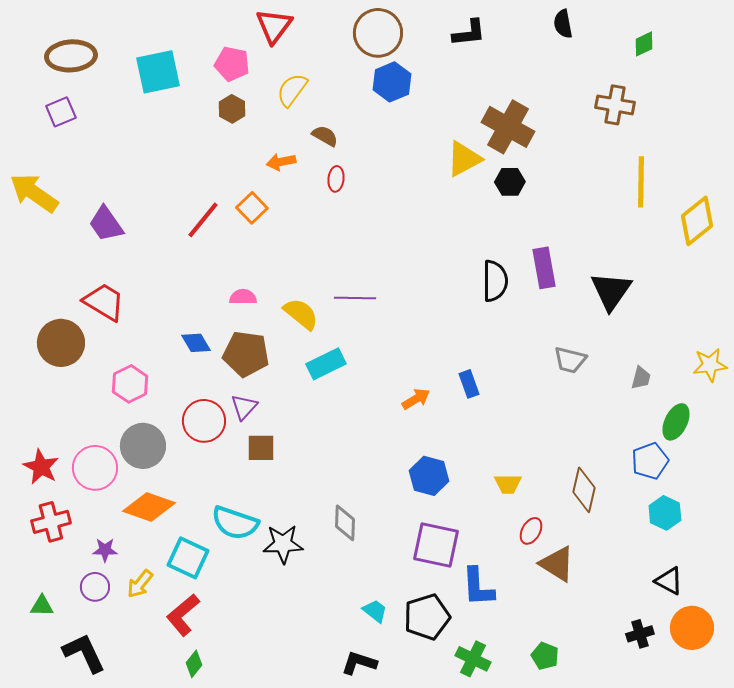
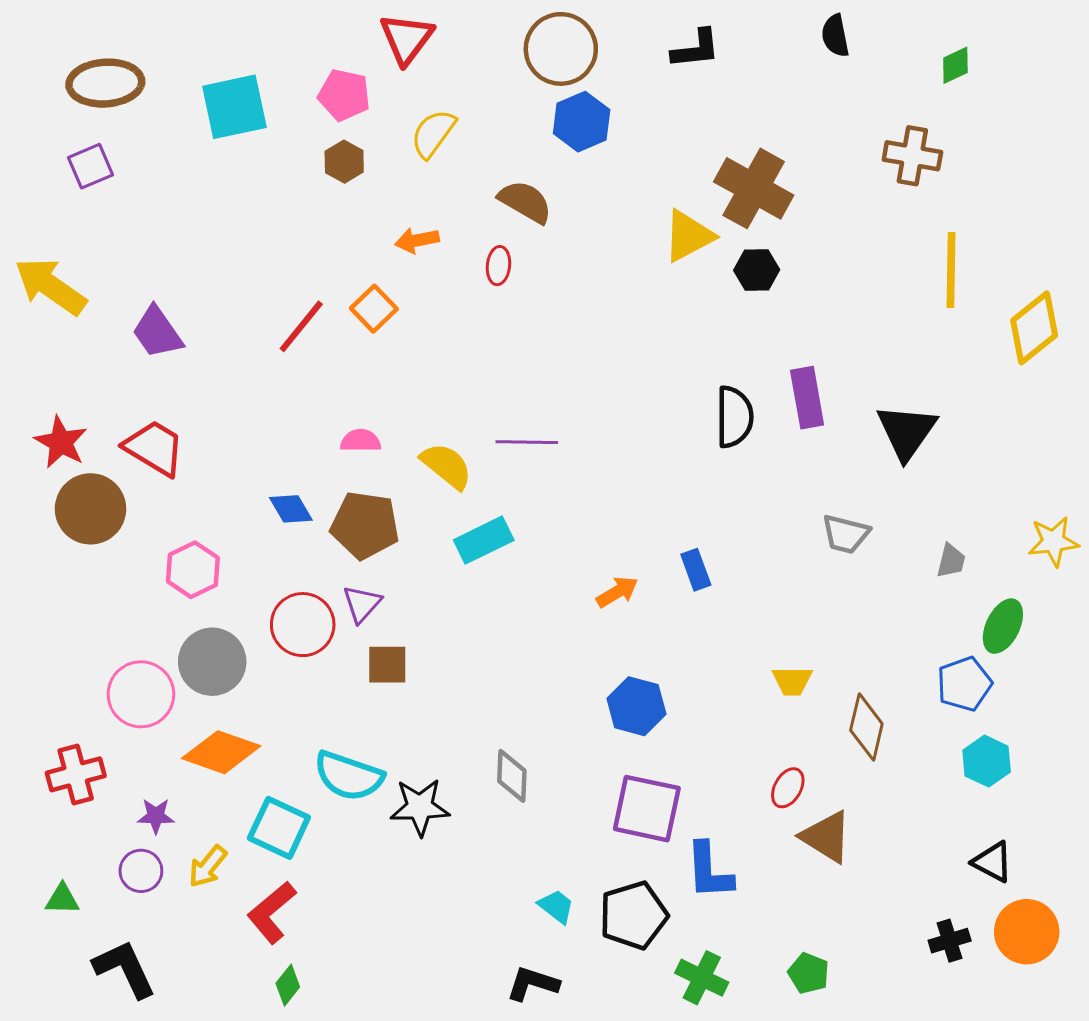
brown semicircle: (325, 136) -> (525, 202), moved, size x1.4
red star: (41, 467) -> (61, 442), moved
yellow trapezoid: (508, 484) -> (792, 681), moved

